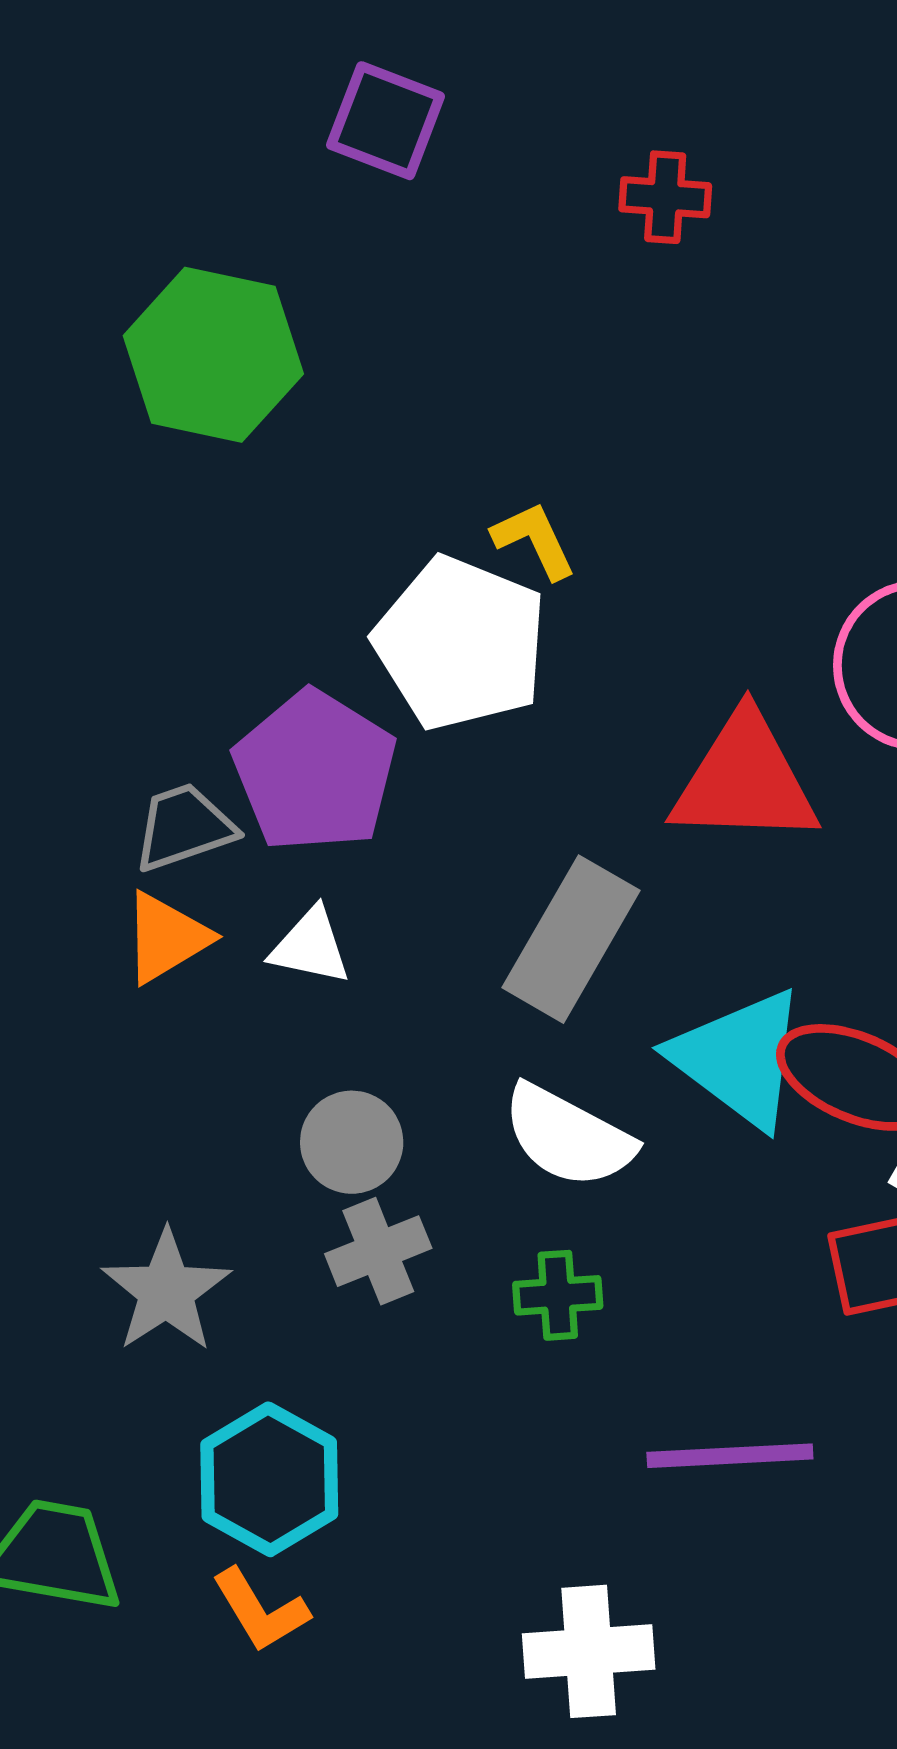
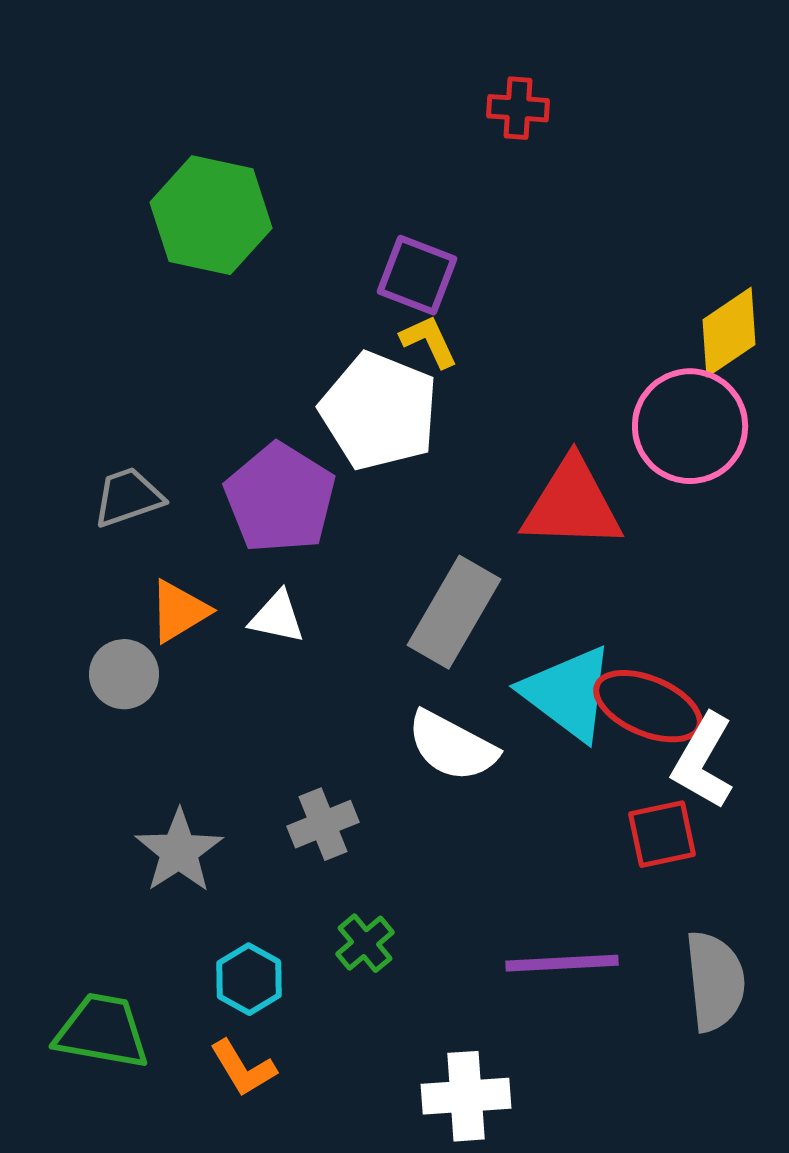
purple square: (386, 121) -> (417, 275), moved
gray trapezoid: (184, 827) -> (128, 497), moved
gray circle: (352, 1142) -> (124, 674), moved
green cross: (558, 1295) -> (365, 943), moved, turned -36
cyan hexagon: (269, 1479) -> (249, 979), size x0.7

